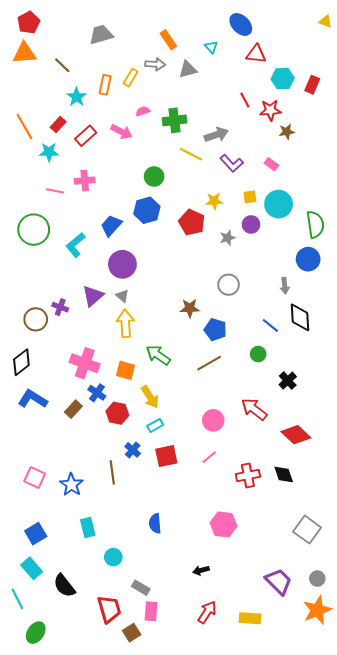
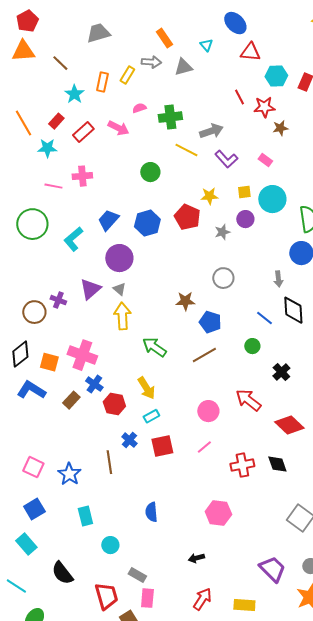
blue hexagon: (147, 210) -> (147, 223), moved
orange square: (125, 370) -> (49, 362), moved
blue square: (36, 534) -> (34, 509), moved
cyan rectangle: (32, 568) -> (26, 544), moved
cyan line: (17, 599) -> (16, 586), turned -30

